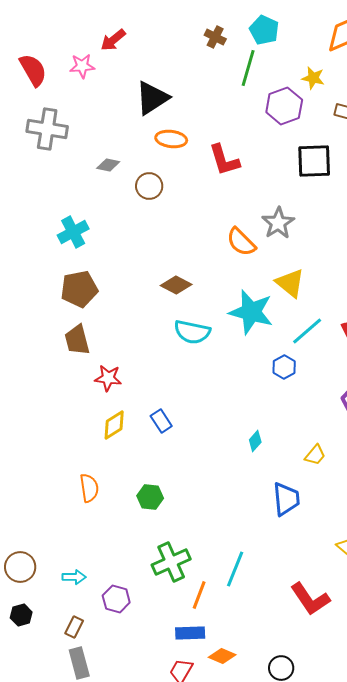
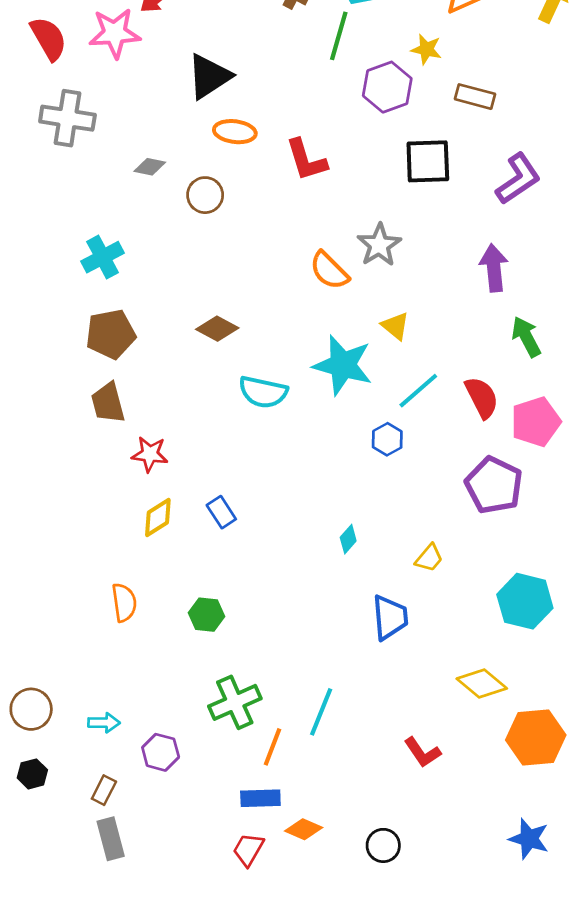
pink star: (82, 66) -> (115, 33), size x1.5
yellow triangle: (290, 283) -> (395, 326), size x0.7
brown diamond: (176, 285) -> (217, 329), moved
red L-shape: (310, 599) -> (422, 752), size x0.7

